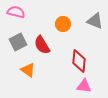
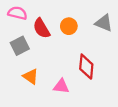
red semicircle: (42, 45) -> (42, 28), moved
pink triangle: (84, 86) -> (61, 86), moved

